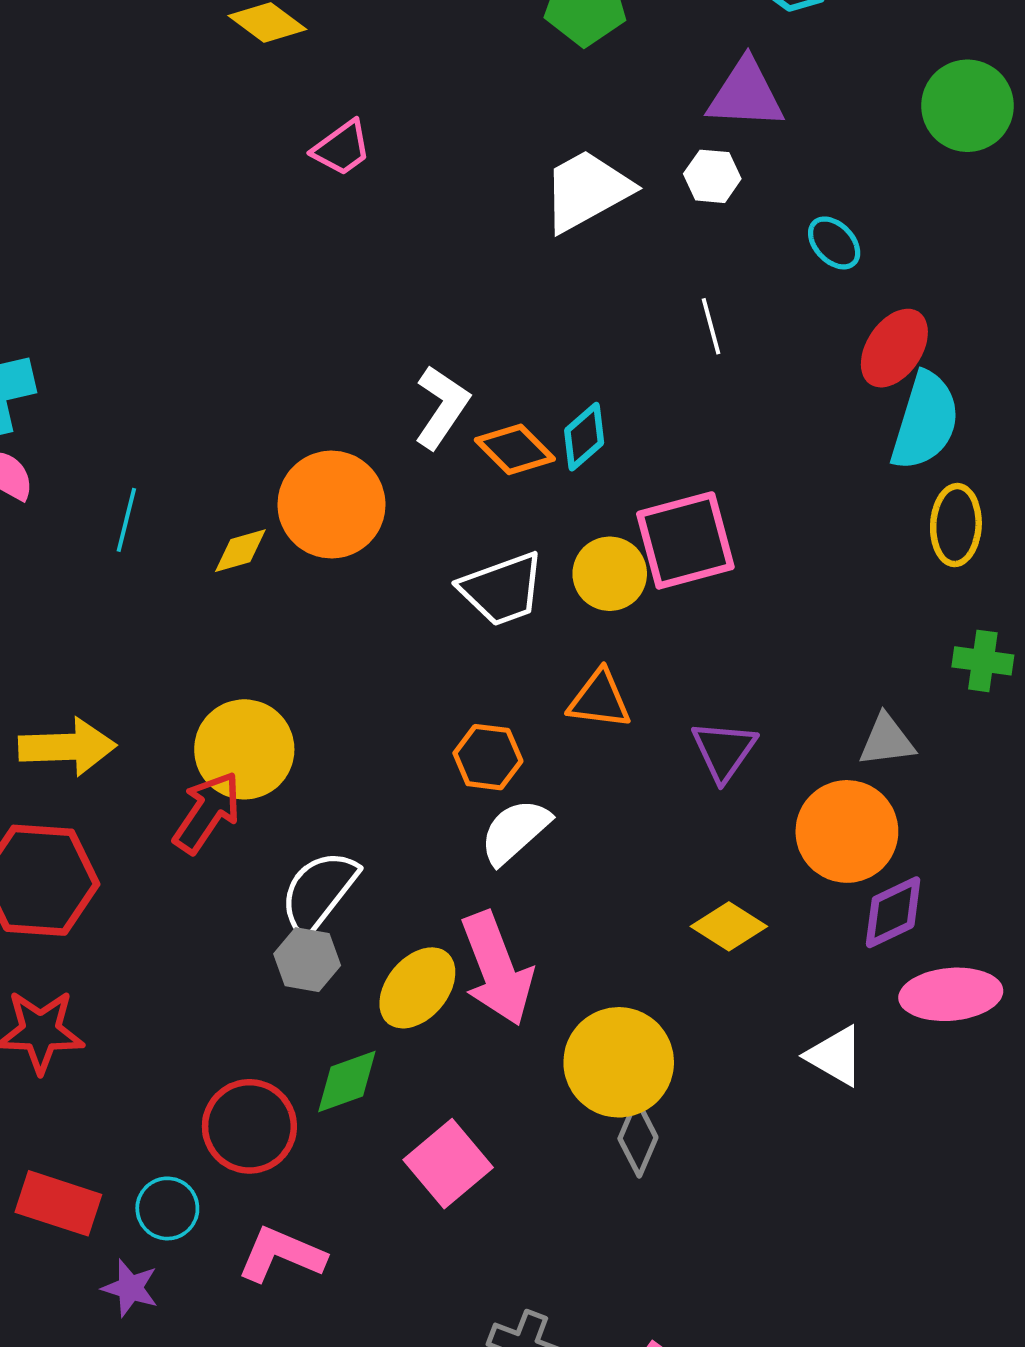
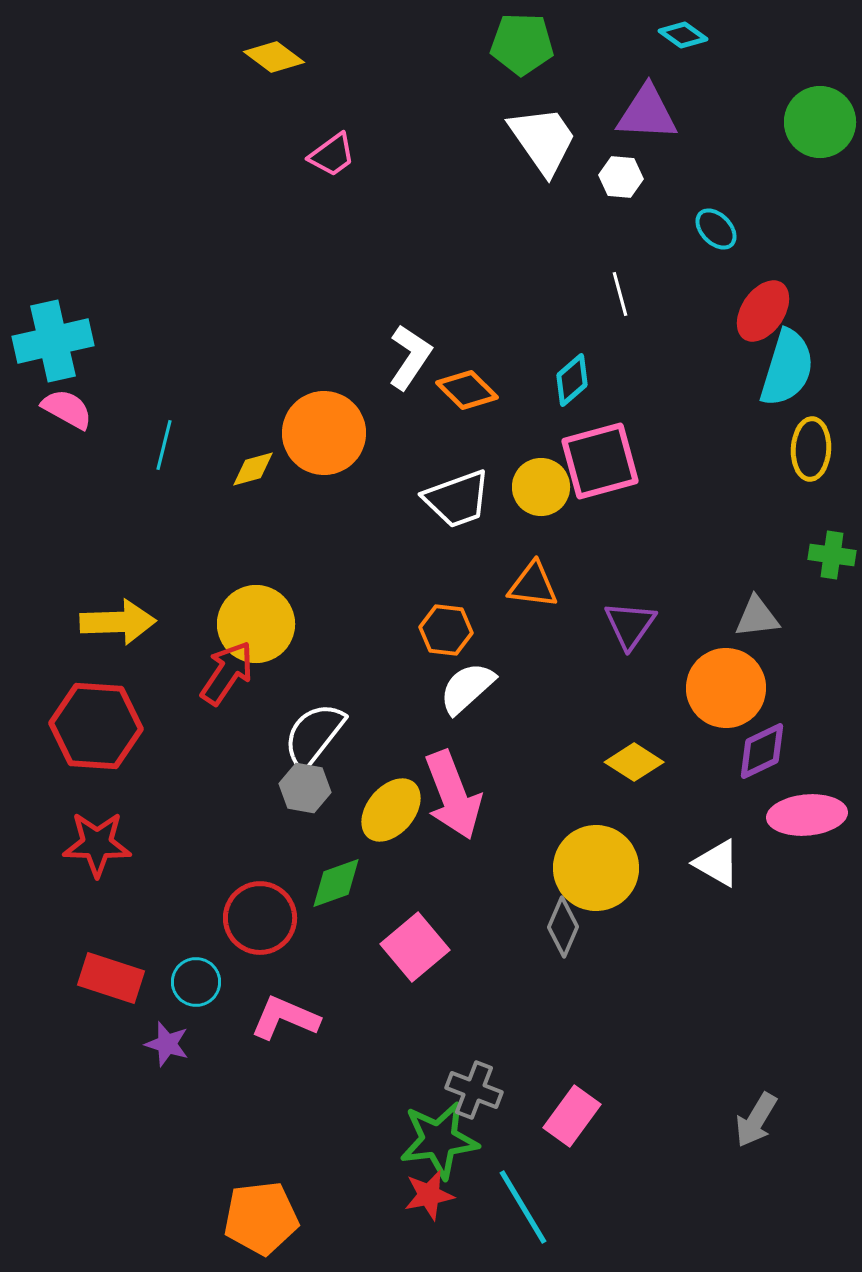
white trapezoid: (587, 190) -> (543, 140), moved, turned 84
cyan diamond: (584, 437) -> (572, 380), moved
yellow circle: (619, 1062) -> (596, 868), moved

